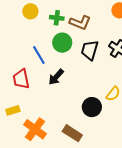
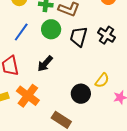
blue line: (39, 55) -> (21, 32), moved, turned 66
orange cross: (35, 129) -> (28, 96), moved

